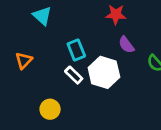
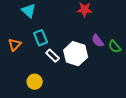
purple semicircle: (126, 45) -> (98, 41), moved
cyan rectangle: (76, 50) -> (41, 38), moved

